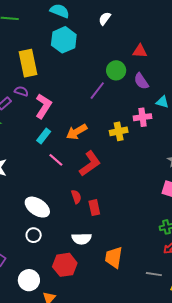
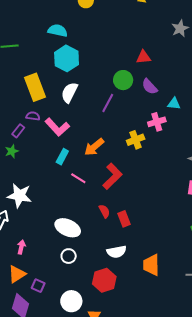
white semicircle: (105, 18) -> (69, 92), moved, size x1.5
pink L-shape: (43, 106) -> (57, 127), turned 115

